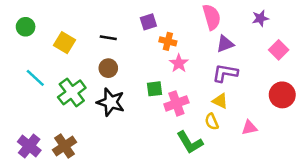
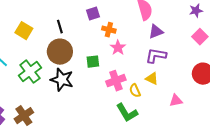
purple star: (260, 18) -> (196, 11), moved
black line: (108, 38) -> (60, 27), turned 64
brown circle: (108, 68) -> (60, 52), size x1.6
green square: (154, 89) -> (93, 62), moved
yellow semicircle: (212, 122) -> (135, 91), moved

